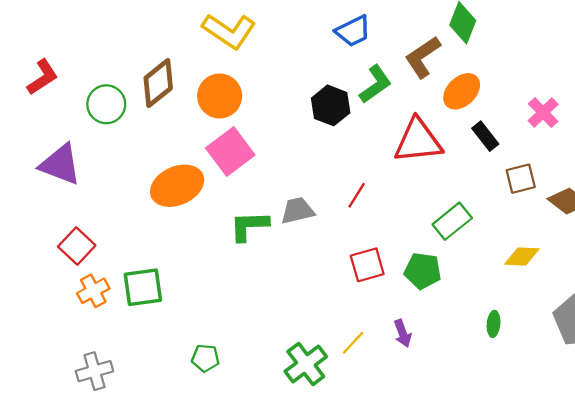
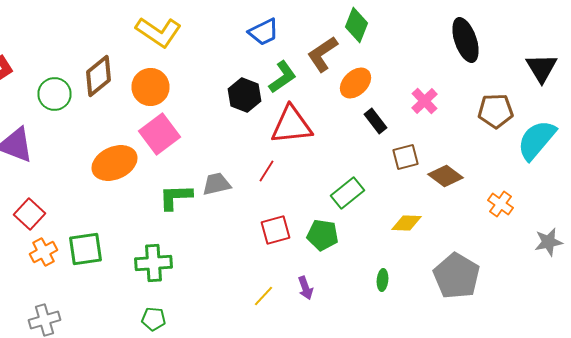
red triangle: (418, 141) -> (292, 125), moved
green pentagon: (205, 358) -> (154, 319), moved
green cross: (306, 364) -> (154, 263), moved, turned 33

